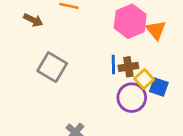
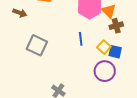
brown cross: (128, 67) -> (116, 26), moved
purple circle: (132, 98) -> (105, 71), moved

